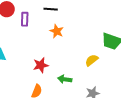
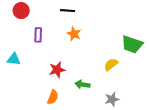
purple rectangle: (25, 19) -> (38, 35), moved

